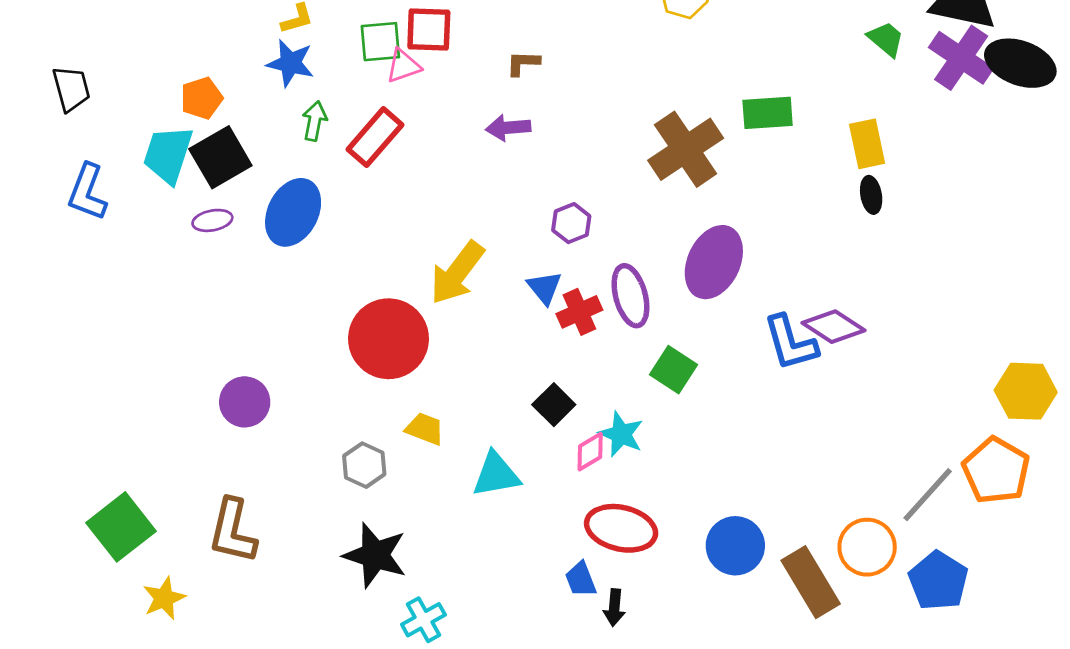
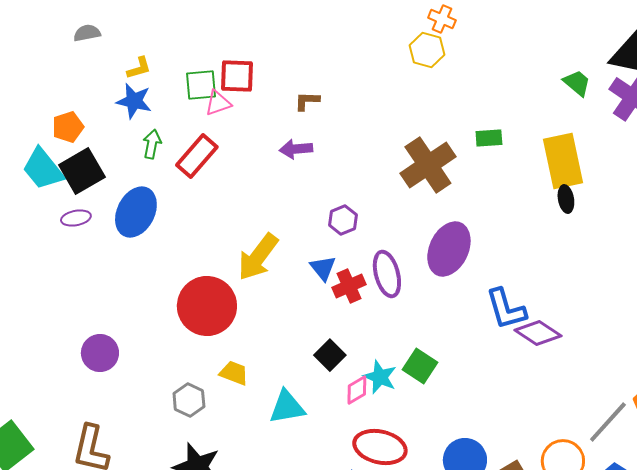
green rectangle: (768, 113) -> (489, 138), size x0.7
yellow rectangle: (867, 144) -> (563, 161), size x1.5
cyan trapezoid: (168, 155) -> (43, 169), turned -57
purple diamond: (833, 327) -> (538, 333), moved
green square: (673, 370) -> (420, 366), moved

